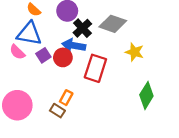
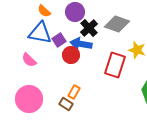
pink semicircle: (17, 52) -> (29, 60), moved
purple square: (43, 55) -> (59, 40), moved
red rectangle: (95, 68) -> (115, 65), moved

